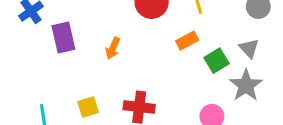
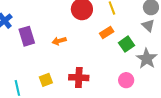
orange arrow: (113, 48) -> (59, 41), turned 56
gray triangle: (249, 48) -> (148, 25), moved

